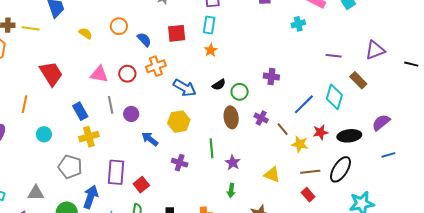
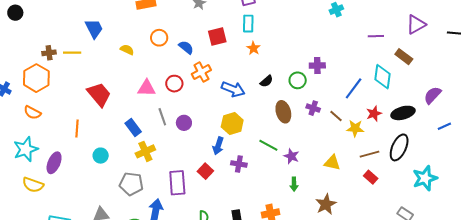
green circle: (240, 92) -> (298, 80), moved
blue arrow: (150, 139) -> (218, 146), moved, turned -102
green line: (211, 148) -> (268, 145), turned -48
red square: (141, 185) -> (205, 171), moved

